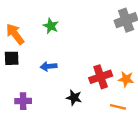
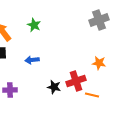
red cross: (101, 77) -> (76, 81), moved
orange star: (126, 79) -> (99, 63), moved

